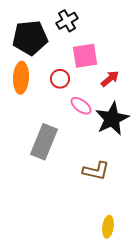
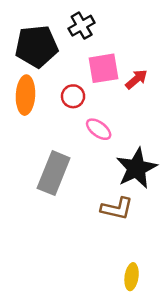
red arrow: (110, 79) -> (136, 79), moved
black star: (112, 119) -> (136, 168), moved

